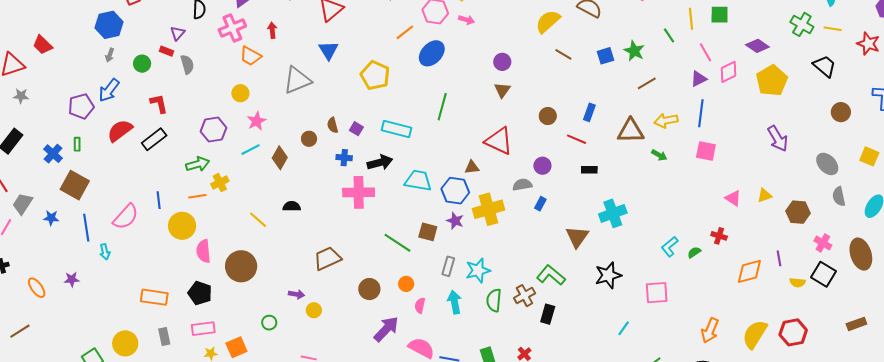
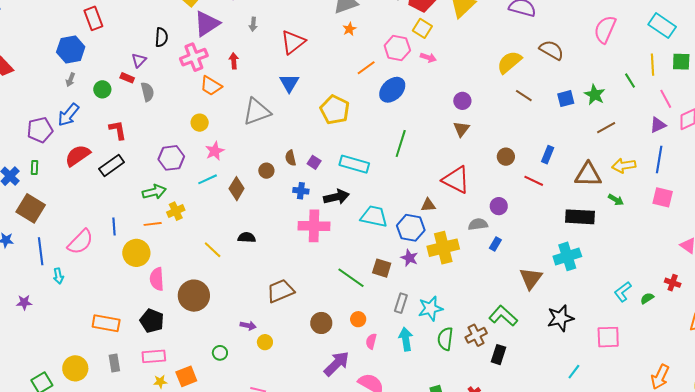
black rectangle: (589, 170) -> (580, 217), moved, size x1.8

